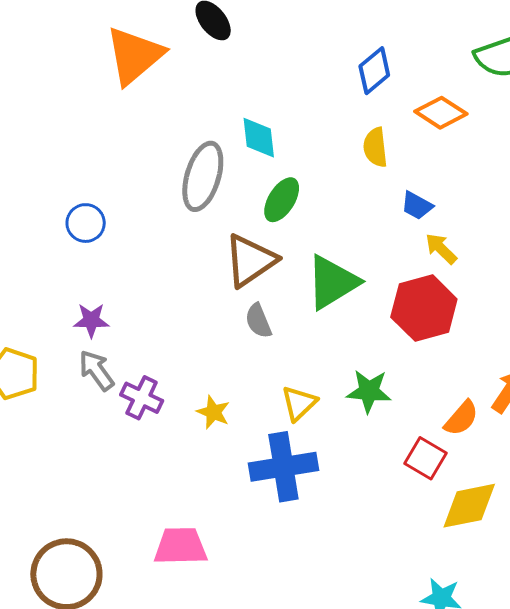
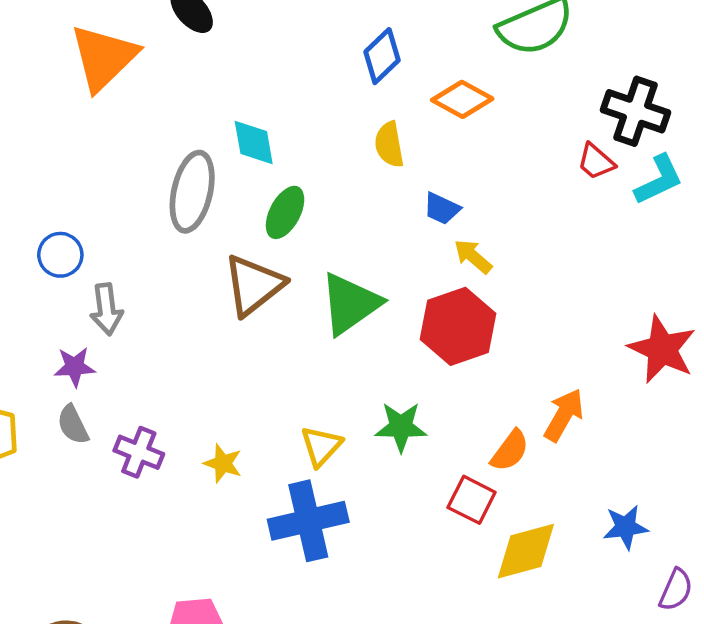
gray semicircle: (258, 321) -> (73, 425), moved
gray arrow: (96, 370) -> (106, 309), moved, turned -147

